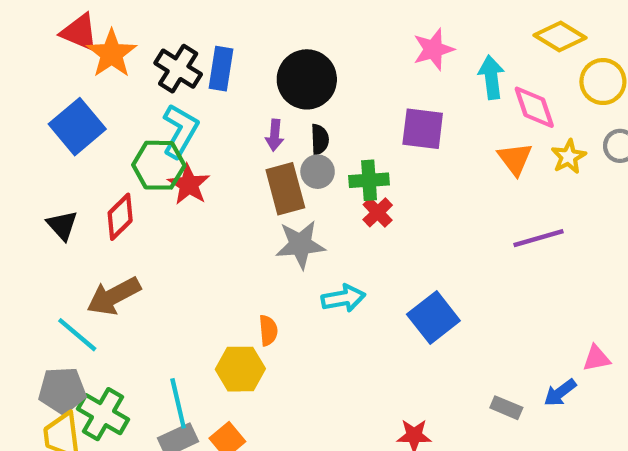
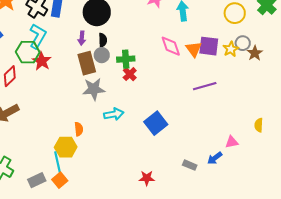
pink diamond: (534, 107) -> (171, 46), moved
purple square: (423, 129) -> (209, 46), moved
yellow star: (569, 157) -> (231, 49), moved
cyan line: (178, 403) -> (58, 163), moved

